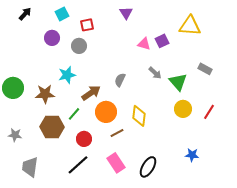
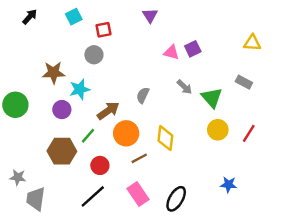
yellow triangle: (190, 26) -> (252, 43), moved, size x0.7
purple circle: (52, 38) -> (62, 110), moved
brown star: (45, 94) -> (53, 73), moved
gray star: (15, 135) -> (18, 177), moved

